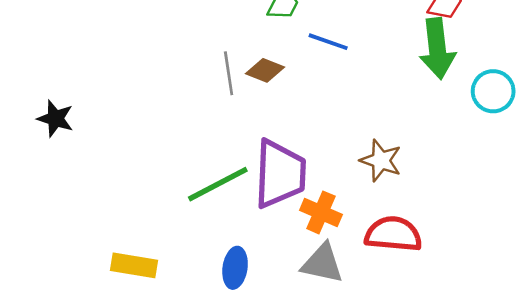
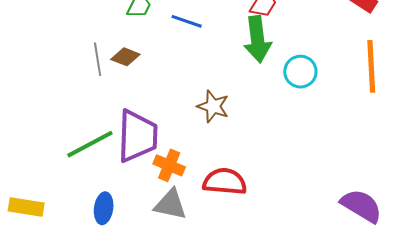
blue line: (328, 42) -> (187, 21), moved
brown star: (381, 160) -> (213, 106), moved

